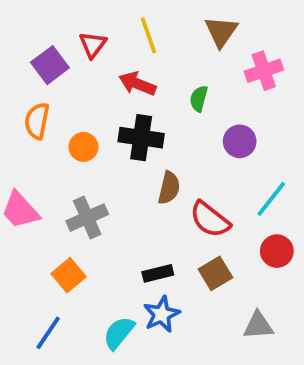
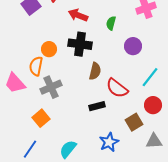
orange semicircle: (37, 121) -> (36, 66), moved
black rectangle: (158, 273) -> (97, 106), moved
brown square: (215, 273) -> (134, 122), moved
blue star: (162, 314) -> (109, 142), moved
gray triangle: (258, 325) -> (154, 141), moved

